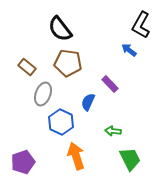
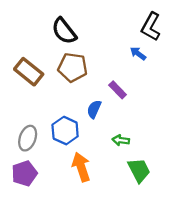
brown rectangle: (27, 67) -> (29, 72), size x1.5
gray ellipse: (43, 94) -> (28, 138), moved

